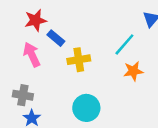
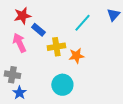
cyan line: (124, 44) -> (82, 23), moved
orange star: (133, 71) -> (76, 56), moved

